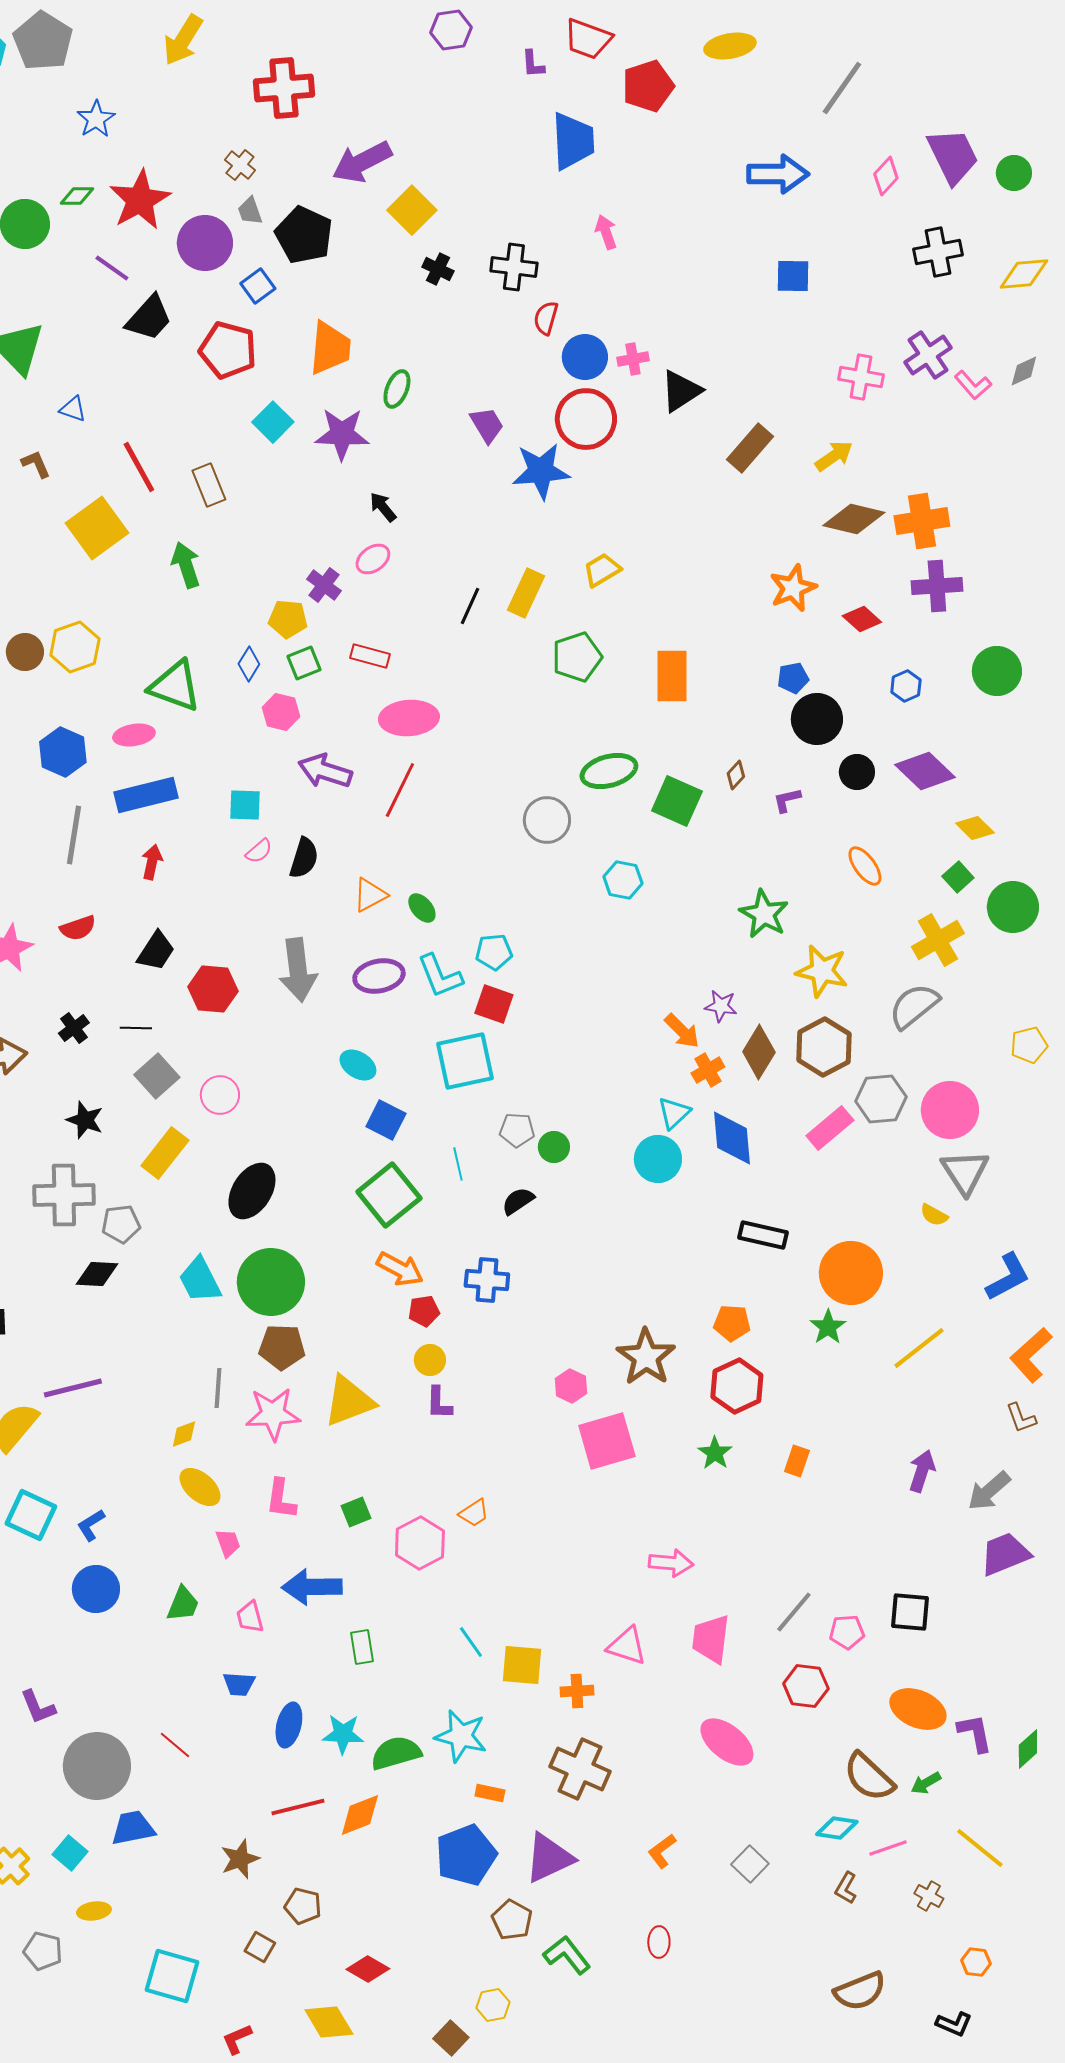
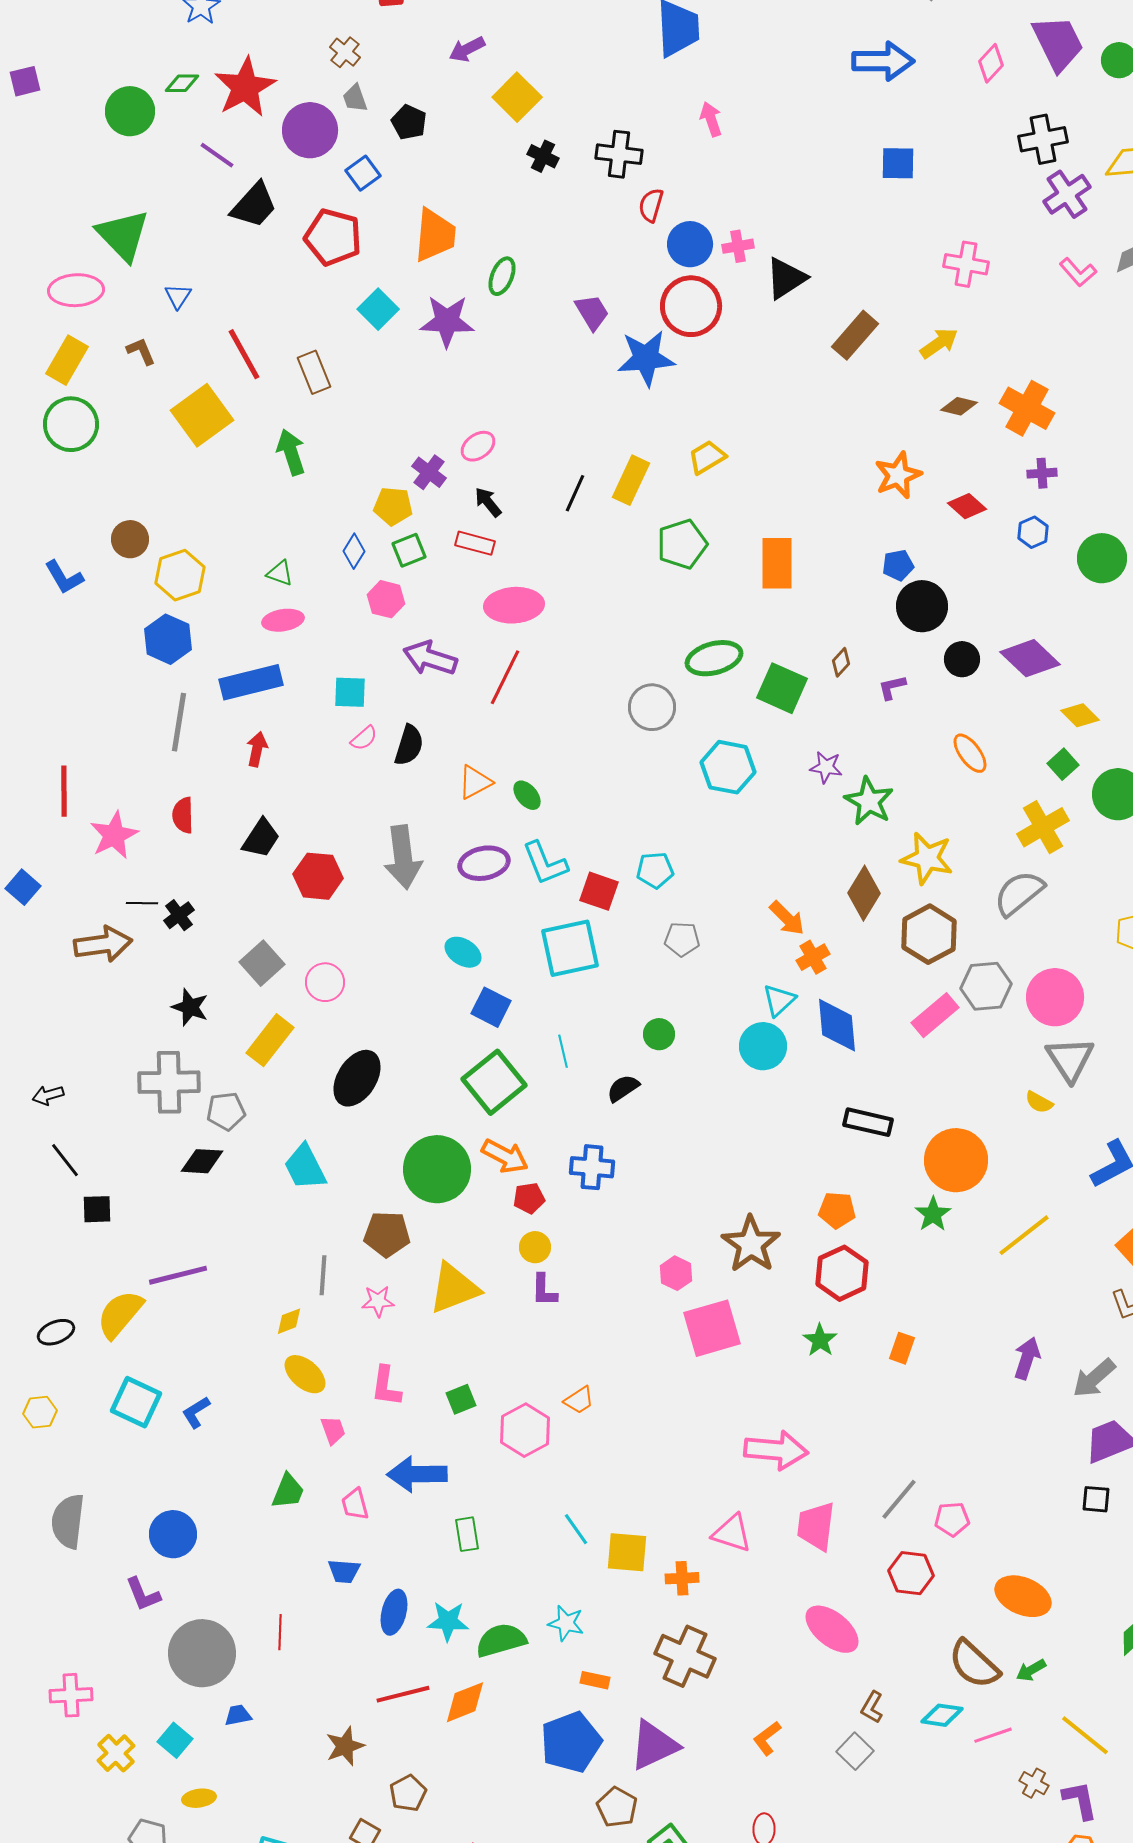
purple arrow: (362, 162) -> (467, 49), size x0.6
black pentagon: (304, 235) -> (409, 122), size x0.6
purple cross: (928, 355) -> (1067, 194), moved
blue triangle: (73, 409) -> (178, 296), turned 44
black arrow: (383, 507) -> (488, 502), moved
brown diamond: (854, 519) -> (959, 406), size x0.6
orange cross: (922, 521) -> (1027, 408), turned 38
purple cross: (937, 586) -> (1042, 473), size x0.6
yellow hexagon: (75, 647) -> (180, 575), moved
green triangle: (175, 686) -> (280, 573), size x0.5
blue hexagon: (906, 686) -> (1033, 532), moved
pink ellipse: (134, 735) -> (283, 620), moved
cyan hexagon: (623, 880) -> (728, 767), size x1.4
red semicircle: (78, 928) -> (183, 815), turned 108
cyan pentagon: (494, 952) -> (655, 870), moved
purple star: (721, 1006) -> (826, 767), moved
black line: (136, 1028) -> (142, 903), moved
brown diamond: (759, 1052) -> (864, 893), moved
gray pentagon: (517, 1130) -> (682, 939), moved
green circle: (271, 1282) -> (437, 1169), moved
pink star: (273, 1414) -> (378, 1301), size x0.6
pink arrow: (671, 1563) -> (776, 1450), size x1.4
blue circle: (96, 1589) -> (173, 1534), moved
black square: (910, 1612) -> (1096, 1499), moved, size x0.7
purple L-shape: (975, 1733) -> (1080, 1800), moved
cyan star: (461, 1736) -> (566, 1623), size x0.7
red line: (175, 1745) -> (280, 1632), turned 52
blue trapezoid: (133, 1828) -> (238, 1715), size x0.6
brown L-shape: (846, 1888) -> (872, 1707), moved
brown pentagon: (303, 1906) -> (408, 1793), turned 30

